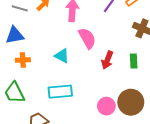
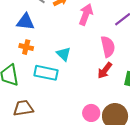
pink semicircle: (87, 38) -> (108, 47), moved
cyan rectangle: (60, 92) -> (46, 73), moved

